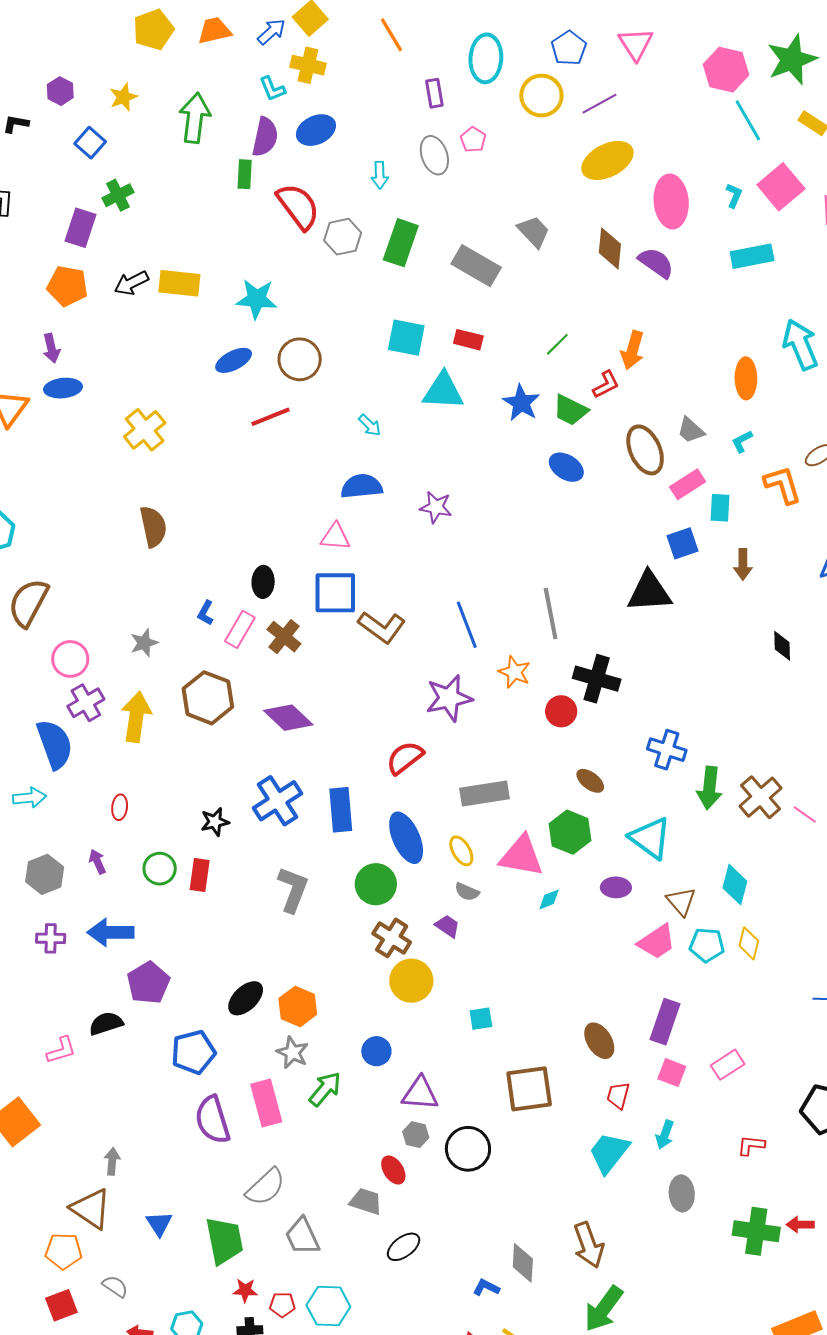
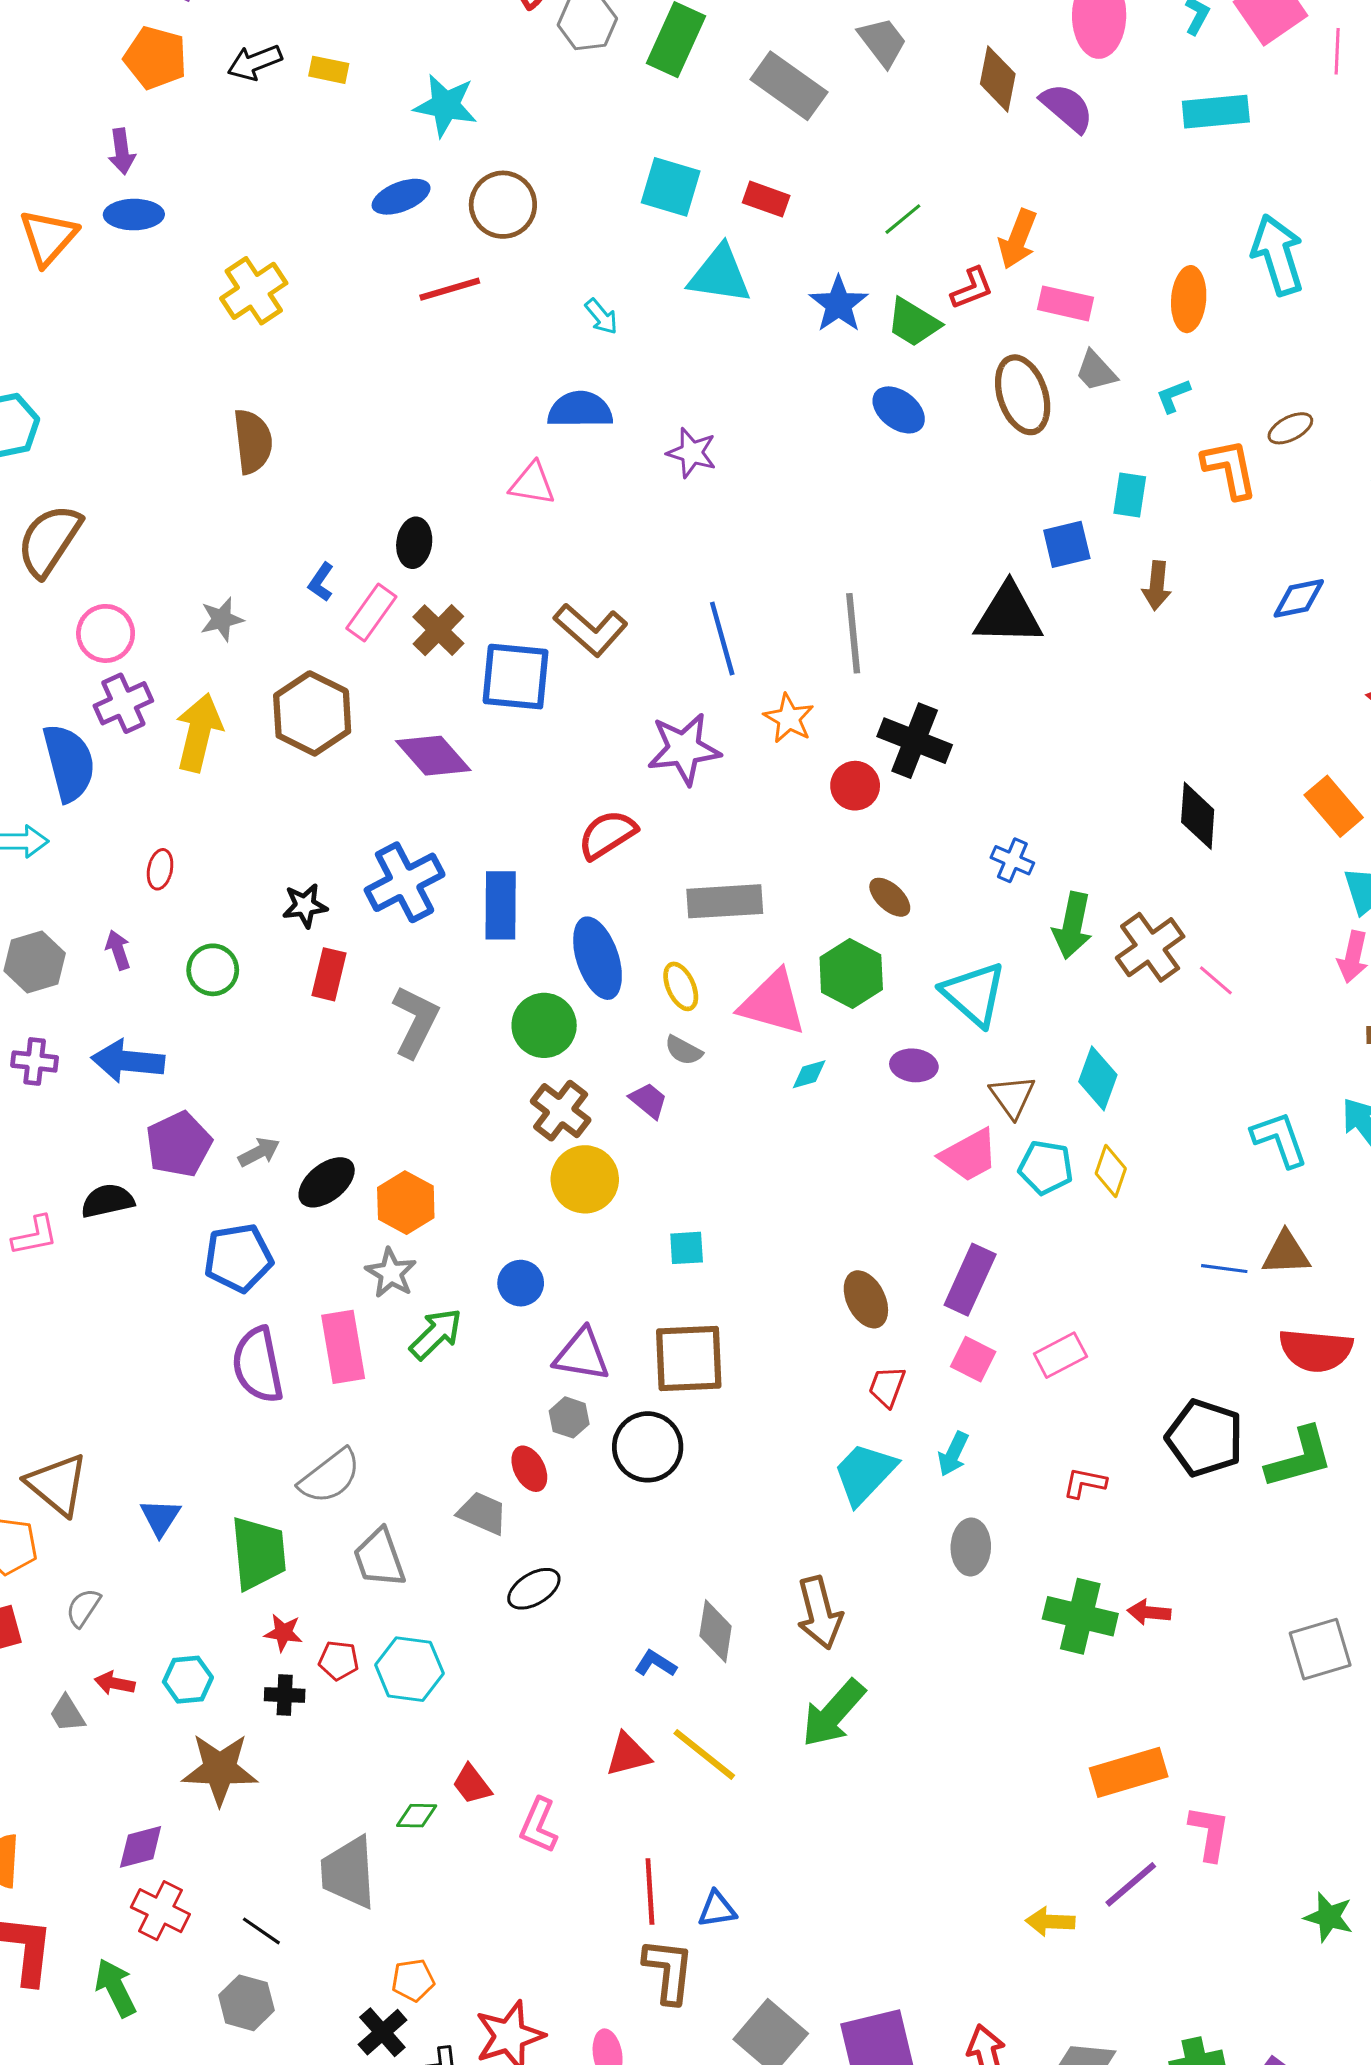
yellow rectangle: (179, 283) -> (329, 70), size x0.6
pink rectangle: (688, 484) -> (1066, 303), moved, turned 40
blue square: (335, 593) -> (516, 677), moved
black diamond: (782, 646) -> (1198, 816), moved, size x1.4
blue cross: (667, 750) -> (1012, 860), size x0.7
red rectangle: (200, 875) -> (329, 974), moved
brown square: (529, 1089) -> (689, 1358), moved
gray arrow: (112, 1161) -> (259, 1152), moved, turned 52
gray semicircle: (115, 1286) -> (83, 1608), turned -96

